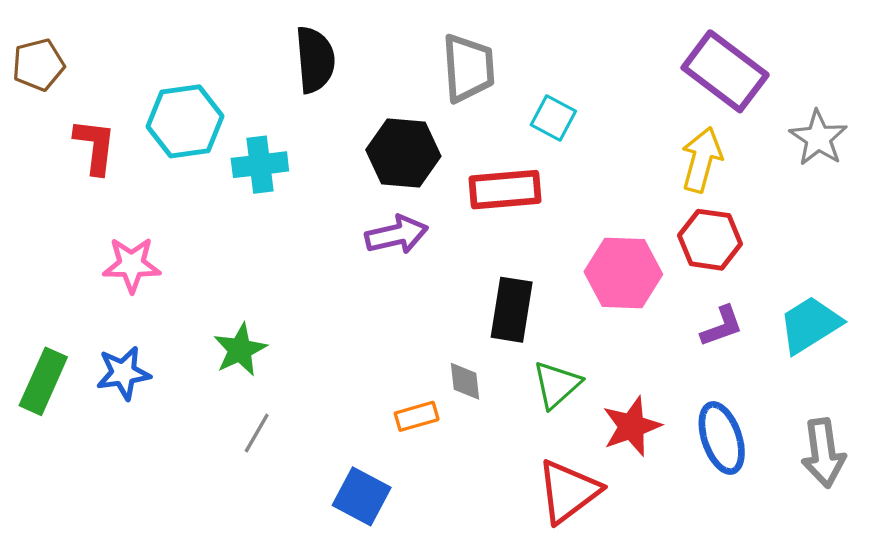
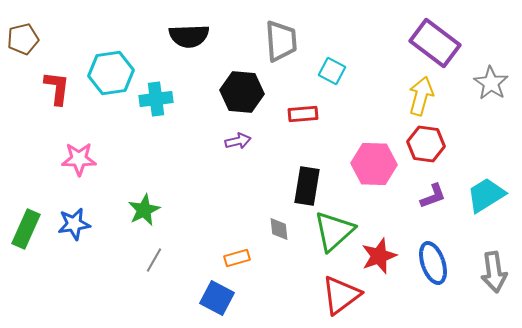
black semicircle: (315, 60) -> (189, 36), turned 93
red rectangle: (505, 190) -> (303, 114), size x0.7
purple arrow: (397, 235) -> (238, 141), size x0.7
green triangle: (557, 385) -> (334, 231), size x1.4
orange rectangle: (417, 416) -> (237, 258), moved

